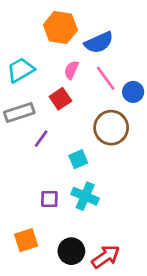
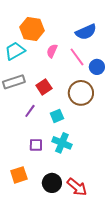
orange hexagon: (60, 27) -> (32, 29), moved
blue semicircle: (99, 43) -> (86, 32), moved
red square: (60, 99) -> (44, 87), moved
purple line: (41, 139) -> (30, 111), moved
red arrow: (106, 257) -> (77, 187), turned 75

